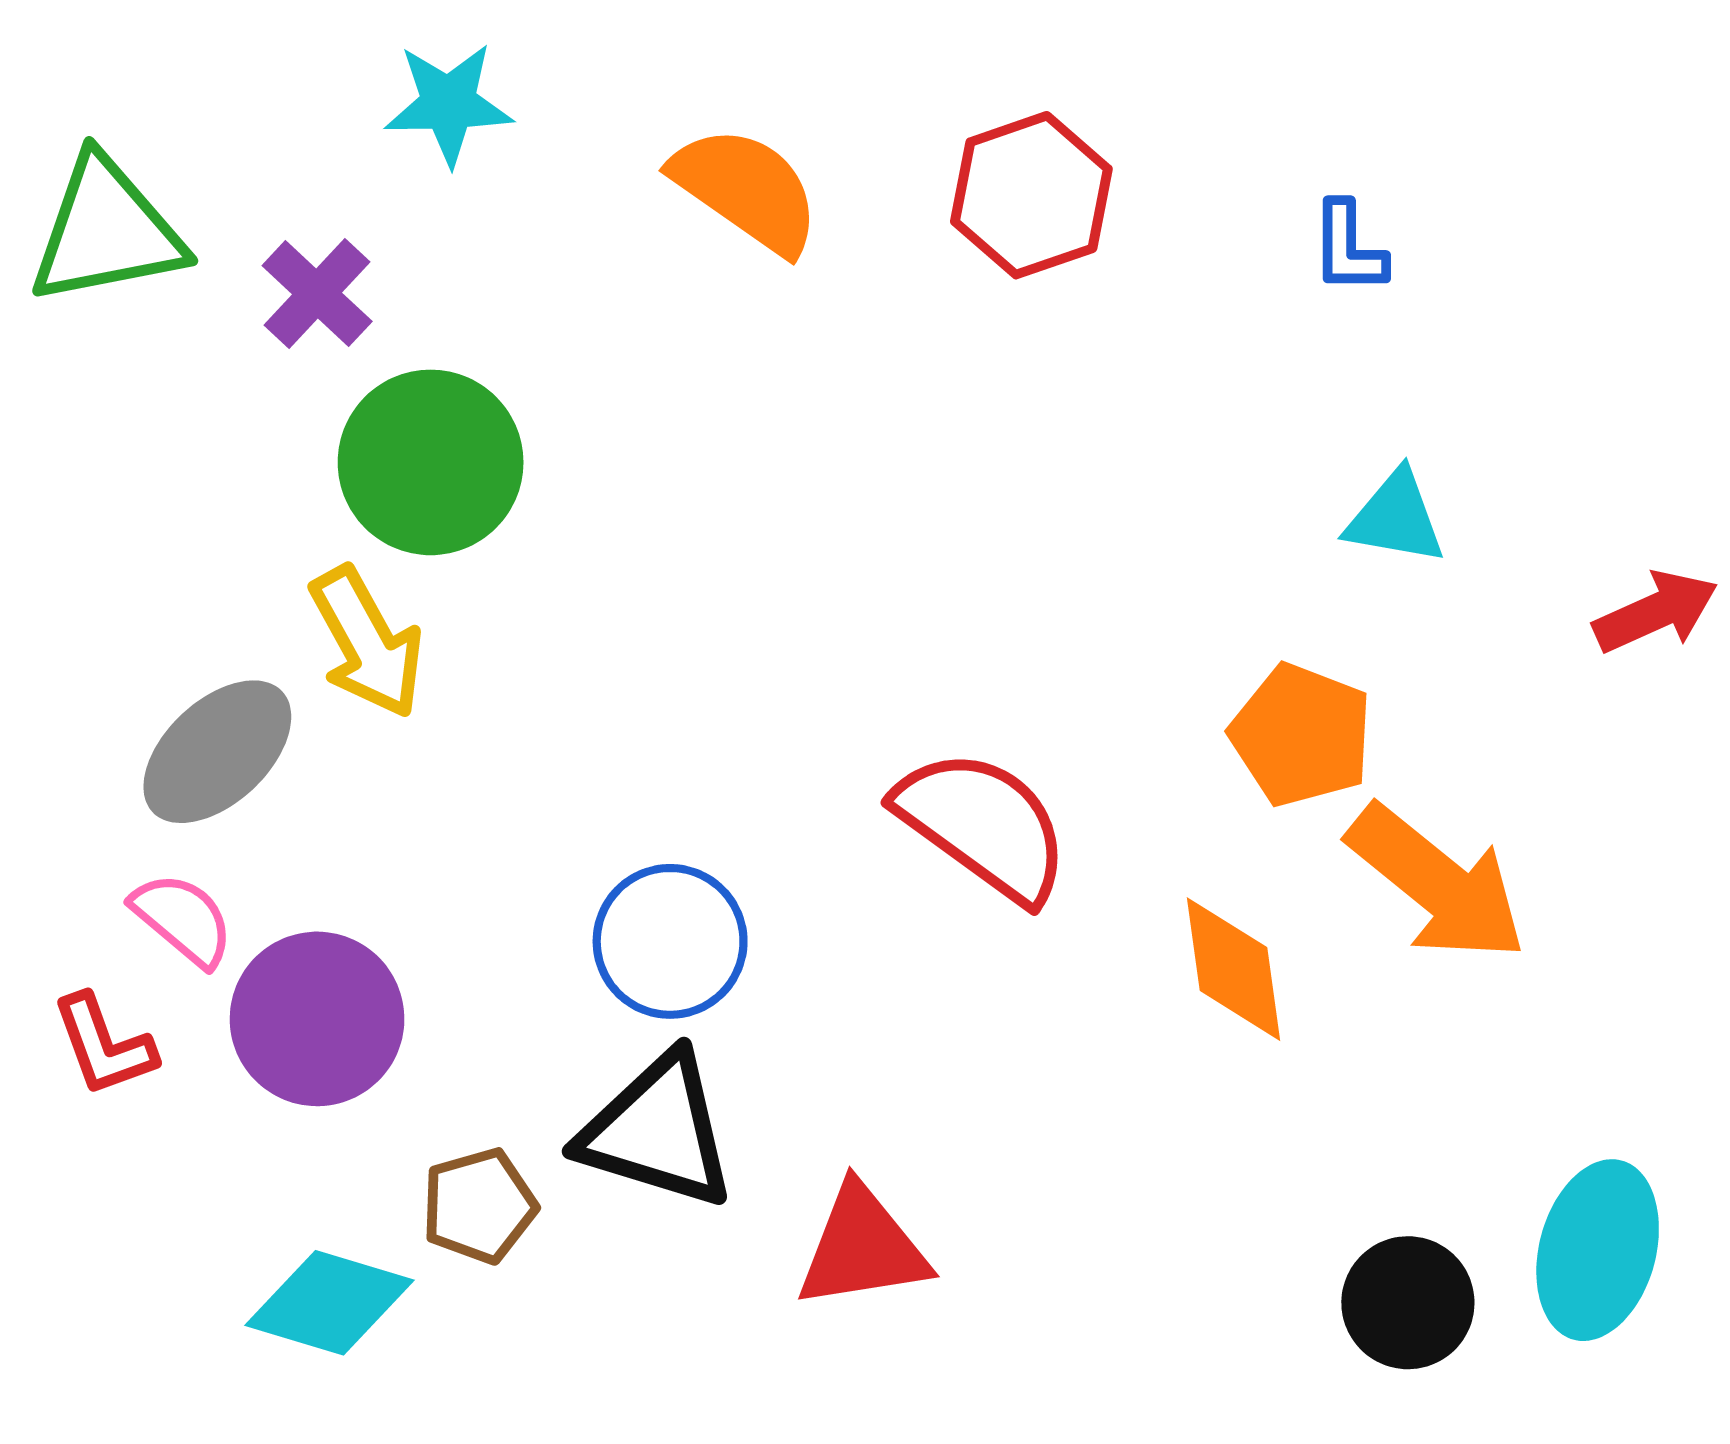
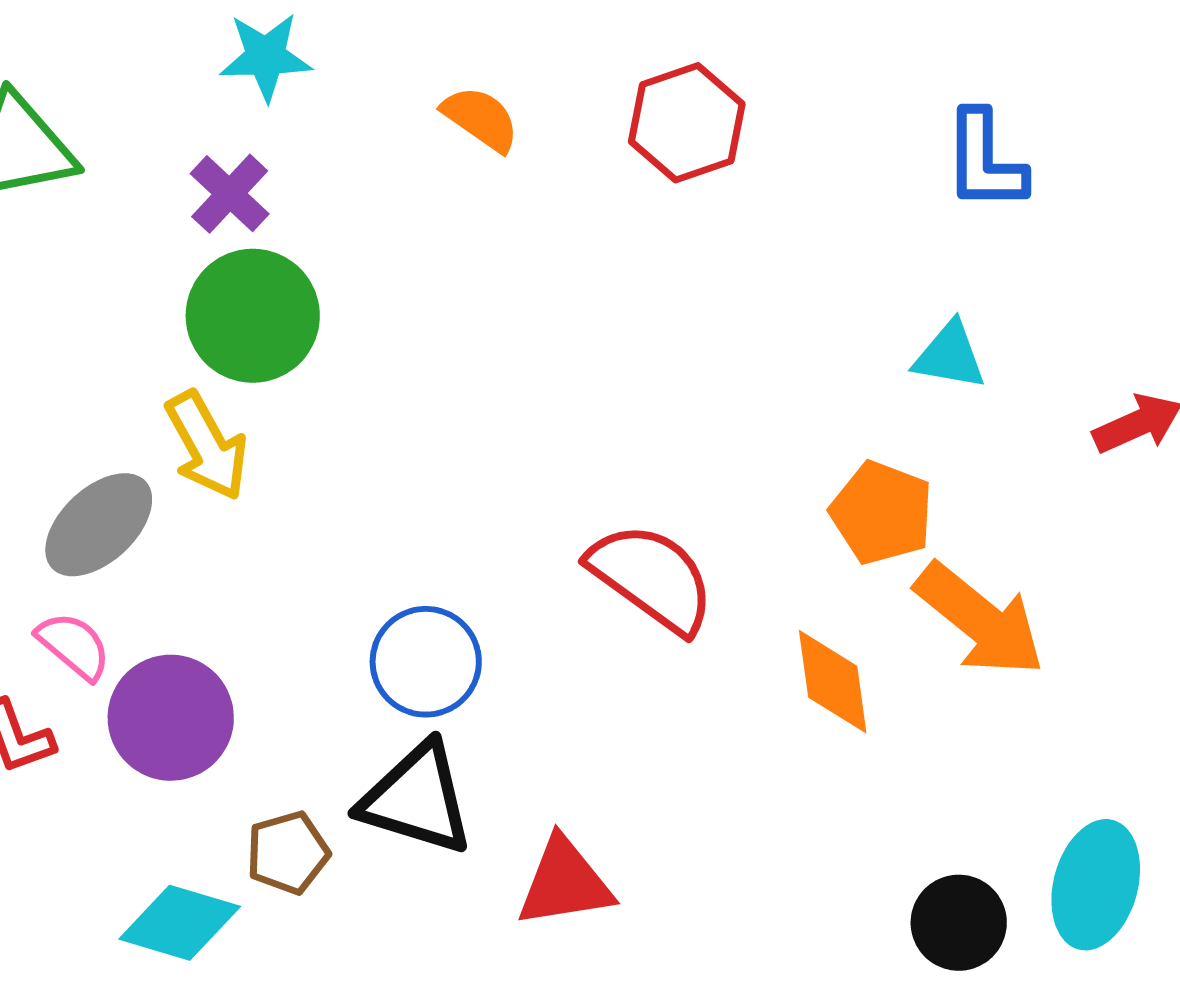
orange semicircle: (746, 190) -> (481, 119), size x0.7
blue L-shape: (1348, 248) -> (985, 161), moved, size x1.5
purple cross: (317, 293) -> (230, 194), moved

